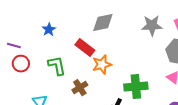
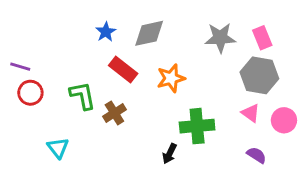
blue star: (49, 30) -> (106, 32), moved
orange star: (102, 65) -> (171, 78), moved
brown cross: (80, 88) -> (114, 113), moved

